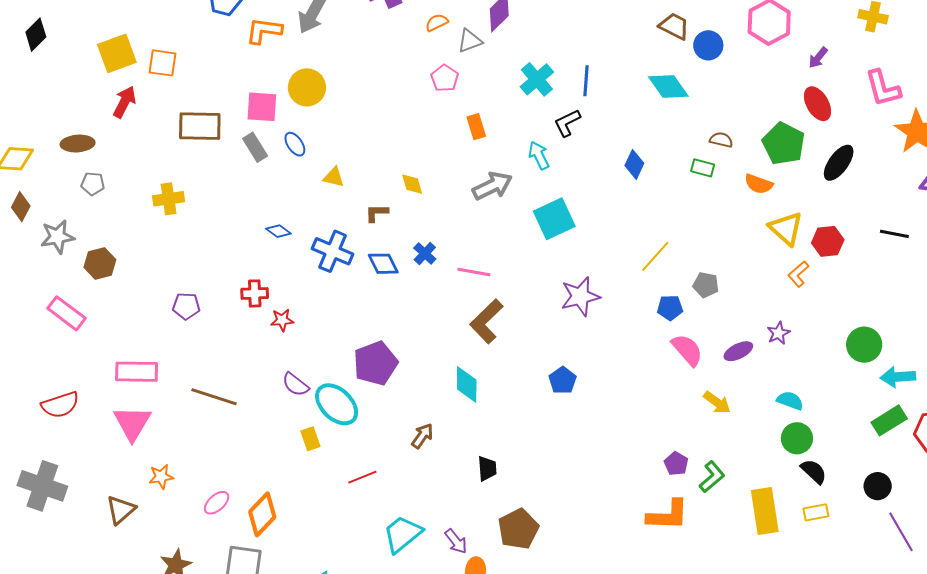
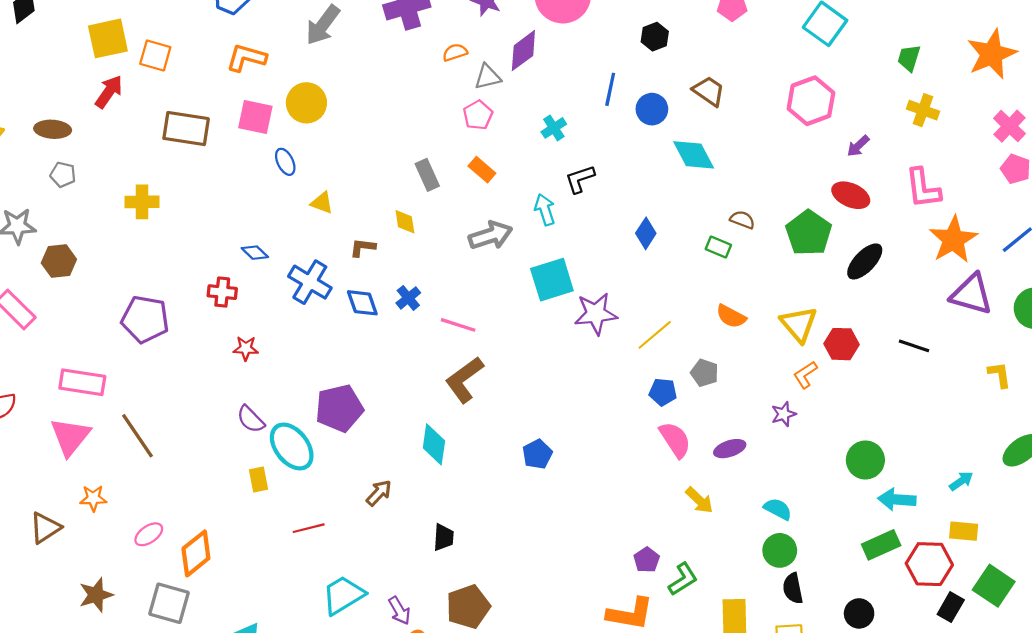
orange L-shape: (264, 31) -> (246, 58), moved
blue circle: (708, 45) -> (652, 109), moved
pink pentagon: (445, 78) -> (478, 115), moved
cyan cross: (537, 79) -> (554, 128), size x0.7
blue line: (586, 81) -> (610, 89), moved
red ellipse: (818, 104) -> (851, 195), turned -44
orange rectangle: (476, 127) -> (482, 170), turned -40
gray rectangle: (255, 147) -> (427, 175), moved
orange semicircle: (759, 184) -> (731, 316), moved
red cross: (255, 293) -> (222, 292), moved
purple star: (580, 296) -> (596, 314), moved
purple pentagon: (186, 306) -> (145, 319), size x1.6
purple star: (778, 333) -> (784, 414), moved
brown line: (214, 397) -> (138, 436), moved, turned 30
black semicircle: (814, 471) -> (793, 588), turned -152

